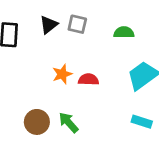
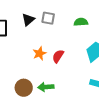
red semicircle: (88, 79) -> (58, 56), turned -56
green arrow: (69, 123) -> (46, 87), turned -49

